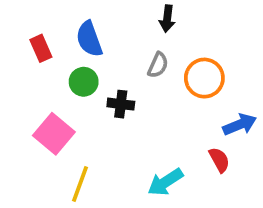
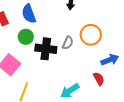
gray semicircle: (158, 65) -> (68, 43), moved
black cross: (121, 104) -> (46, 49), size x1.5

